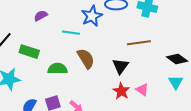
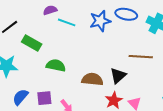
cyan line: (71, 33) -> (67, 22), moved
brown semicircle: (86, 59) -> (92, 79), moved, turned -65

